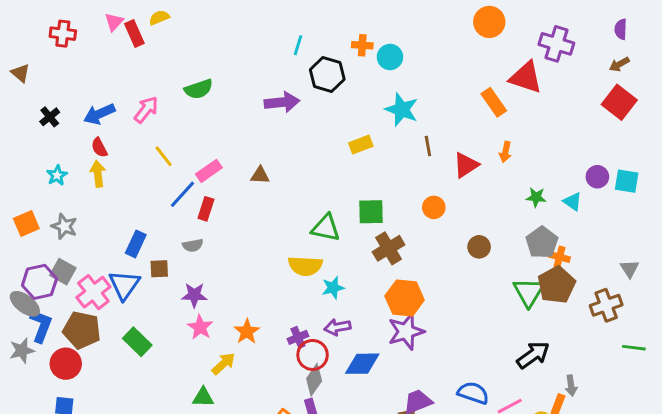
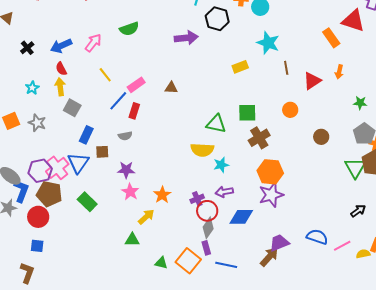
gray square: (63, 272) -> (72, 108), moved
purple hexagon: (39, 282) -> (40, 171), moved
black arrow: (533, 355) -> (358, 211), size x0.7

